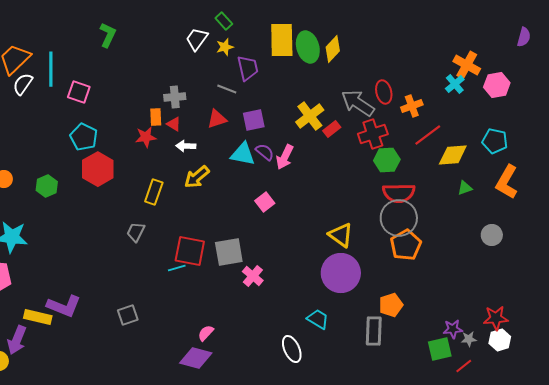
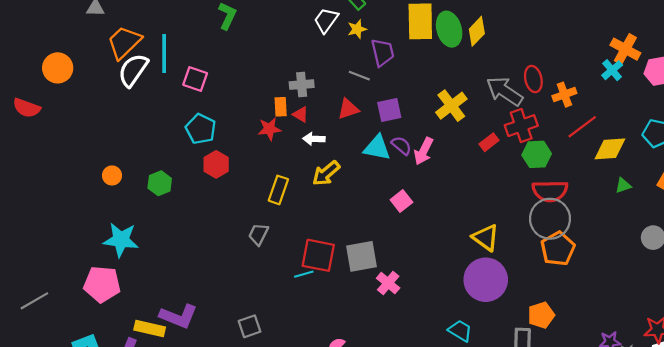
white semicircle: (23, 84) -> (133, 70), size x1.4
red rectangle: (332, 129) -> (489, 142), moved
red hexagon: (98, 169) -> (216, 164), size x0.7

